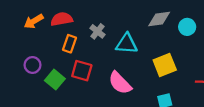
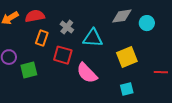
red square: (82, 71) -> (63, 55), moved
green square: (55, 80) -> (29, 70), turned 36

